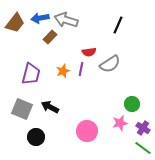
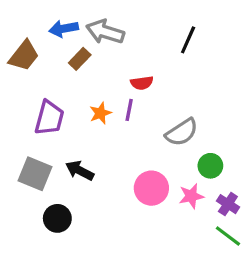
brown trapezoid: (15, 23) -> (24, 56), moved
gray semicircle: (110, 64) -> (182, 132), moved
pink circle: (87, 131) -> (151, 188), moved

